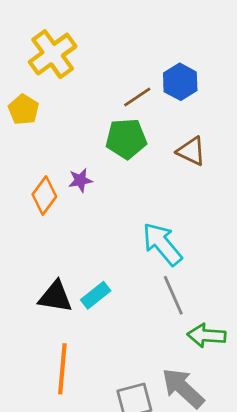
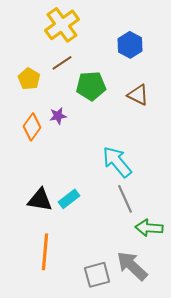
yellow cross: (53, 54) -> (62, 25), moved
brown line: (137, 97) -> (62, 63), moved
yellow pentagon: (24, 110) -> (29, 79), moved

